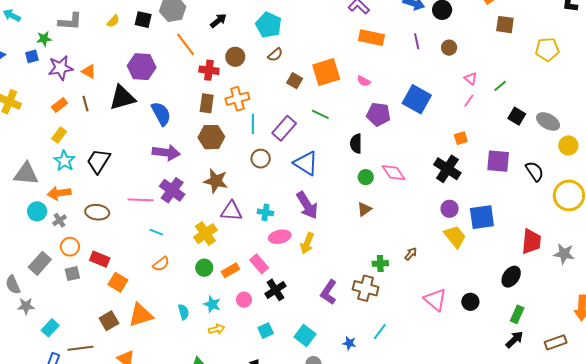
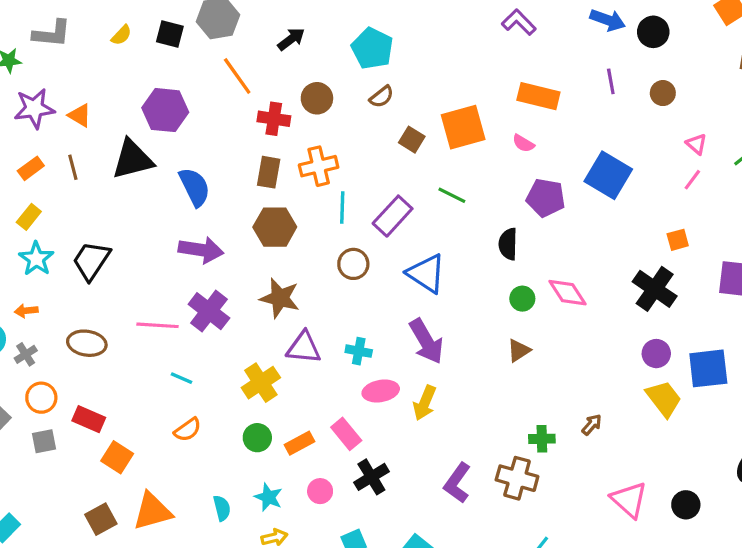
orange rectangle: (371, 38) -> (538, 96), moved
orange arrow: (59, 193) -> (26, 311), size x0.6

